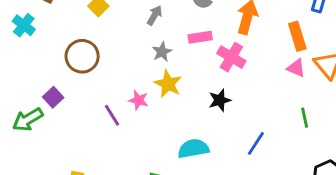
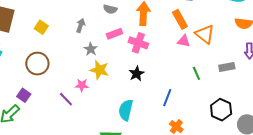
cyan semicircle: (193, 149) -> (126, 110), turned -55

